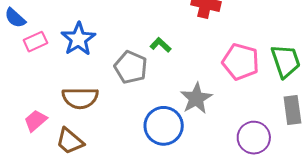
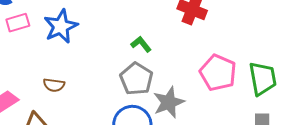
gray pentagon: (131, 67) -> (136, 79), moved
brown semicircle: (80, 98) -> (54, 85), size x0.6

